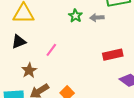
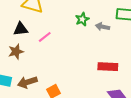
pink line: (51, 50) -> (45, 37), moved
brown star: (29, 70) -> (16, 52), moved

